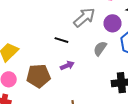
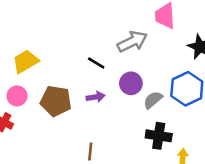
purple circle: (112, 23) -> (131, 83), moved
gray semicircle: (100, 48) -> (153, 100), moved

